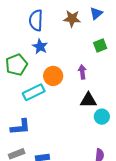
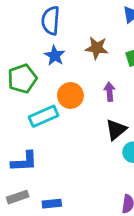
brown star: (72, 19) -> (97, 48), moved
black triangle: (88, 100) -> (116, 130), turned -42

